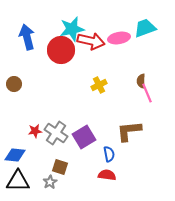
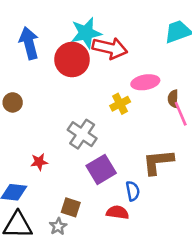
pink ellipse: (119, 38) -> (145, 82), moved
gray cross: (56, 133) -> (82, 134), moved
red semicircle: (107, 175) -> (118, 212), moved

